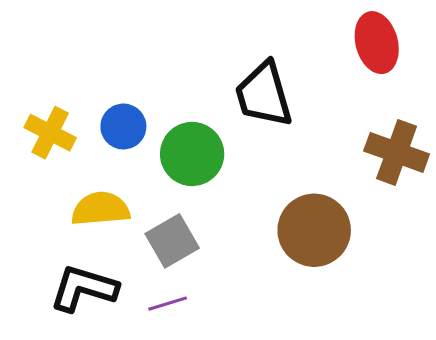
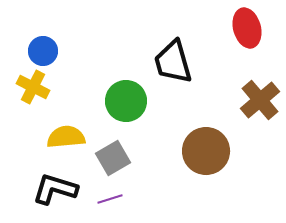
blue circle: (123, 127) -> (43, 51), moved
brown cross: (397, 152) -> (260, 100), turned 30

